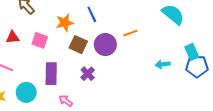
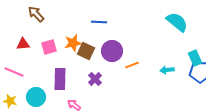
blue line: (92, 14) -> (99, 22), turned -63
orange star: (65, 23) -> (73, 43), moved
orange line: (130, 33) -> (132, 65), moved
pink square: (40, 40) -> (49, 47), turned -35

